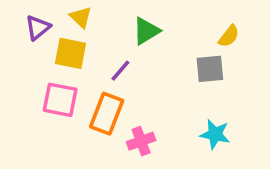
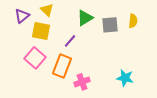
yellow semicircle: (229, 36) -> (133, 21), turned -32
gray square: (210, 69) -> (110, 25), moved
pink square: (60, 100) -> (35, 58), turned 30

